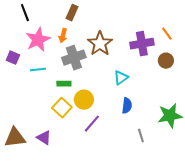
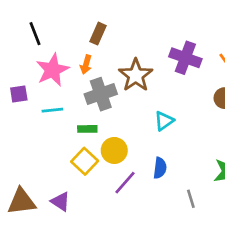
purple cross: (142, 44) -> (185, 58), moved, turned 30
purple square: (13, 58) -> (19, 94), turned -32
blue semicircle: (127, 106) -> (160, 168), moved

